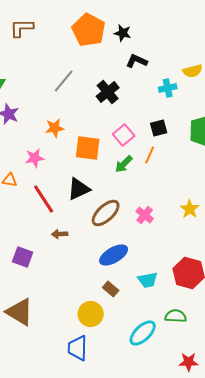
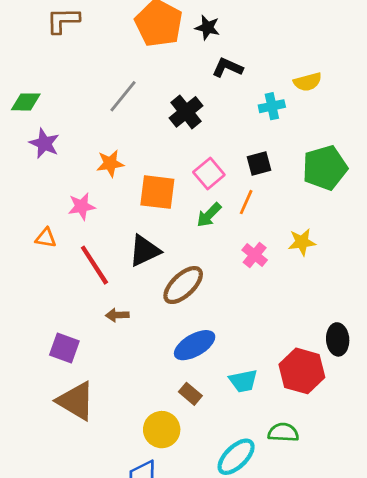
yellow star: (190, 209) -> (302, 242), moved, turned 30
pink cross: (145, 215) -> (255, 255), moved
brown triangle: (20, 312) -> (76, 401), moved

